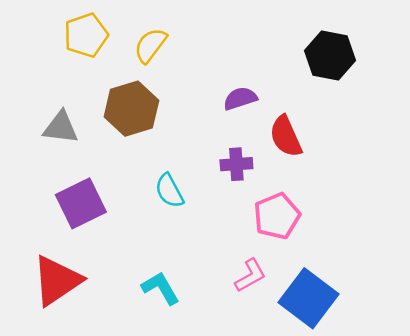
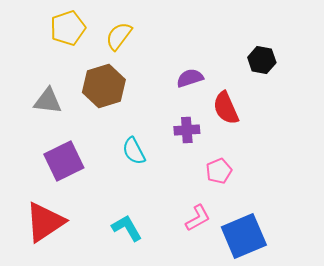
black hexagon: (330, 55) -> (262, 60), moved, size x0.7
pink pentagon: (277, 216) -> (219, 171), size x0.7
blue square: (308, 298) -> (244, 236), turned 30

